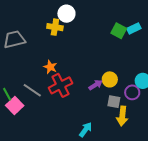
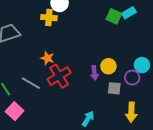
purple arrow: (96, 85) -> (94, 73), turned 120
pink square: (15, 106) -> (15, 111), moved
yellow arrow: (122, 116) -> (131, 112), moved

